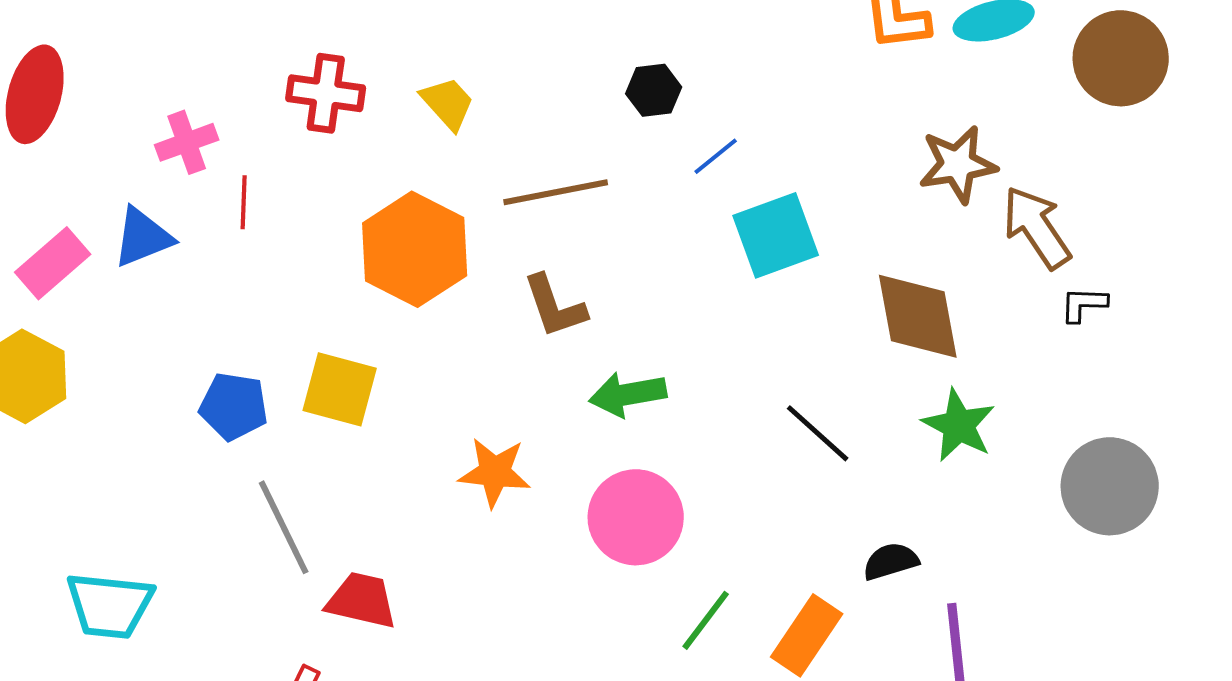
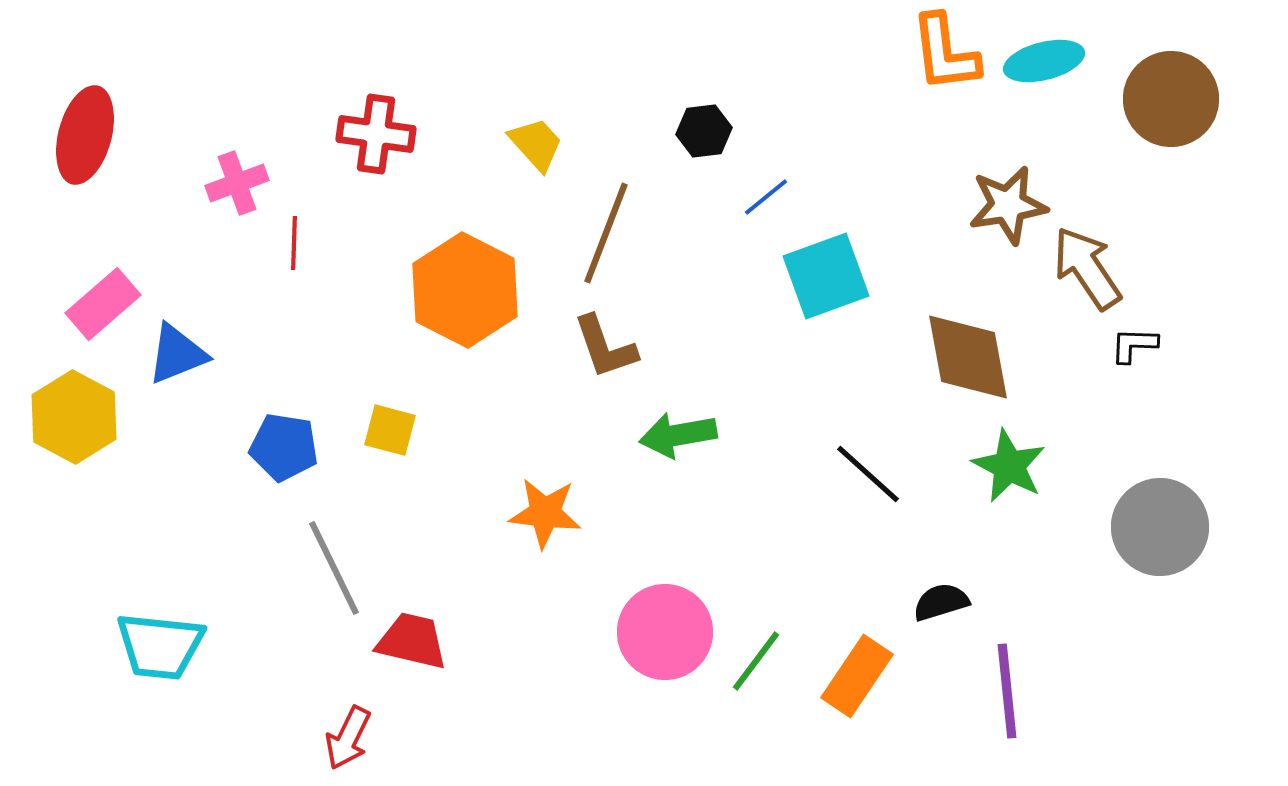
yellow trapezoid: (448, 103) -> (536, 144), moved
brown line: (556, 192) -> (606, 233), turned -58
blue triangle: (143, 237) -> (177, 354), moved
yellow square: (340, 389) -> (390, 430), size x0.7
pink circle: (636, 517) -> (665, 632), moved

